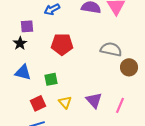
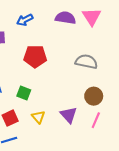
brown circle: (129, 67) -> (94, 96), moved
green square: (51, 79) -> (24, 93), turned 32

